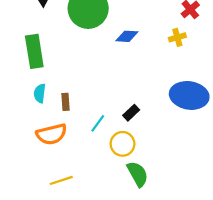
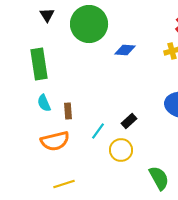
cyan semicircle: (40, 93) -> (44, 103), turned -30
green semicircle: (138, 174) -> (159, 178), moved

